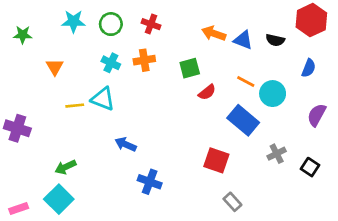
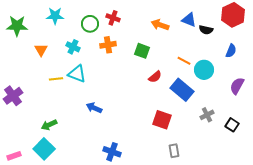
green circle: (111, 24) -> (90, 24), moved
green star: (23, 35) -> (17, 26), size x1.5
blue triangle: (243, 40) -> (189, 20), moved
cyan cross: (111, 63) -> (73, 47), moved
green square: (190, 68) -> (142, 51), turned 35
red semicircle: (207, 92) -> (155, 77), moved
purple cross: (17, 128) -> (13, 96), turned 36
blue cross: (150, 182) -> (112, 152), moved
gray rectangle: (232, 202) -> (174, 151), turned 32

